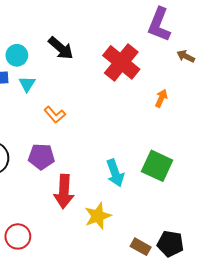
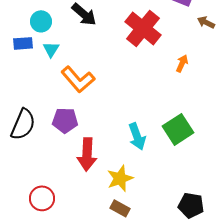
orange L-shape: (55, 115) -> (78, 79), size x1.6
green square: (157, 166) -> (178, 129), turned 32
brown rectangle: (141, 247) -> (120, 208), moved

